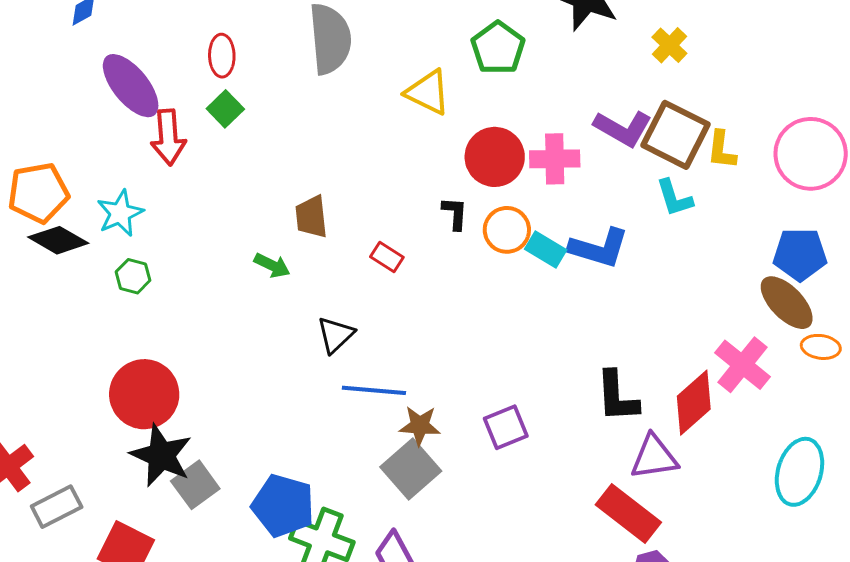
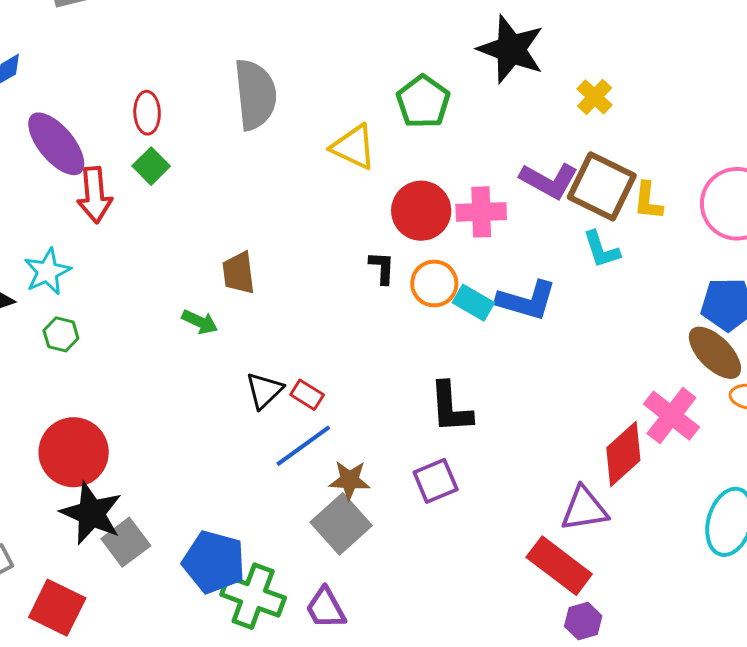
red rectangle: (387, 257) -> (307, 395), moved
blue line: (374, 390) -> (303, 446), turned -40
black L-shape: (617, 397) -> (451, 408), moved

